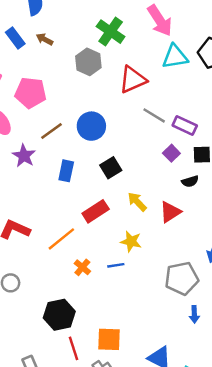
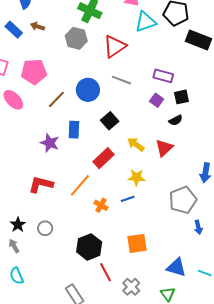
gray line: (154, 115) -> (121, 80), moved
purple star: (24, 156) -> (50, 143), moved
orange square: (109, 339) -> (137, 243), moved

